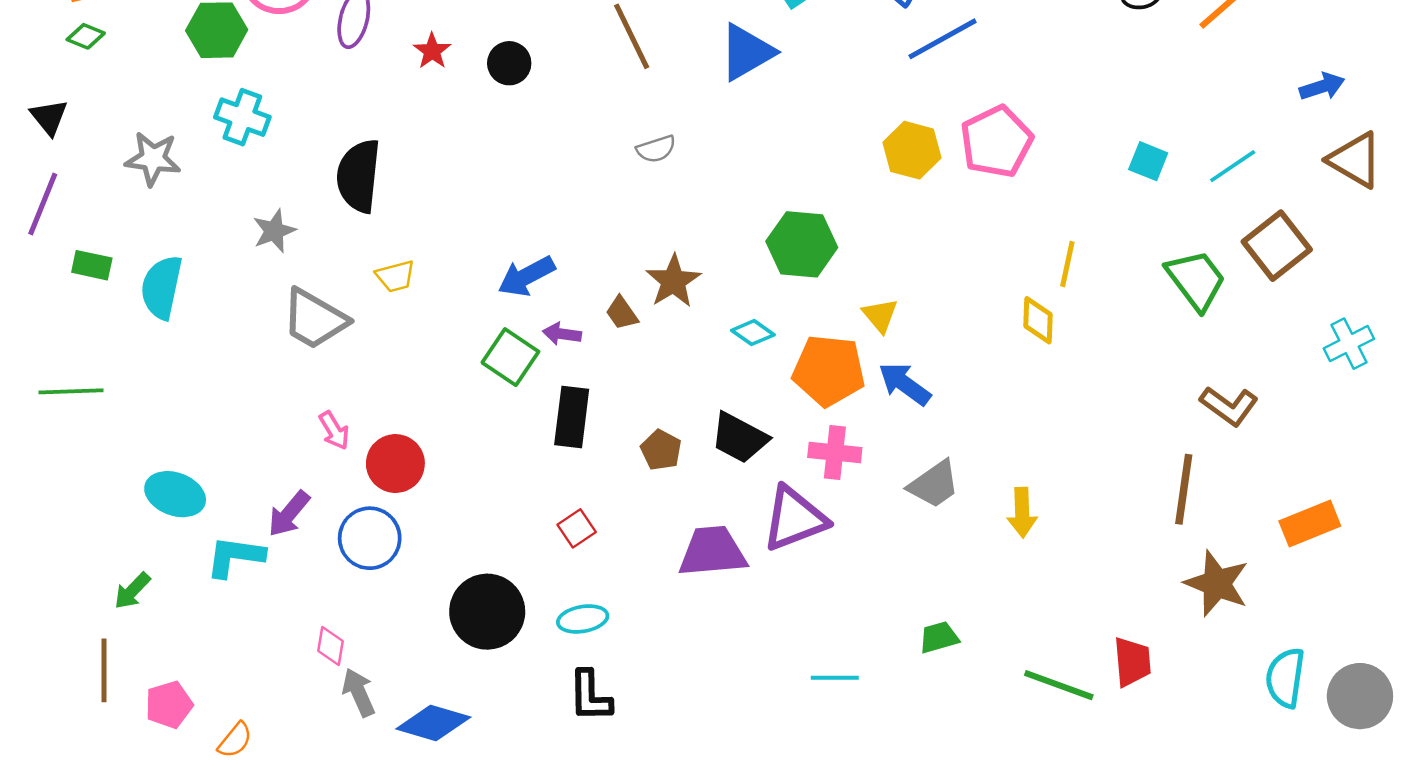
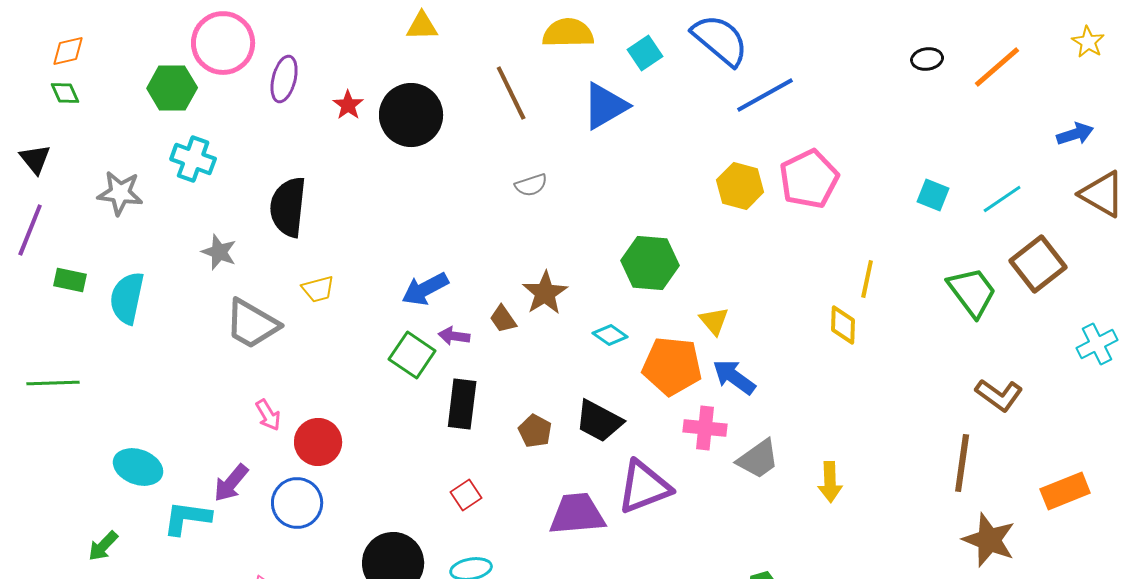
green diamond: (86, 36) -> (65, 93), turned 44
black circle: (509, 63) -> (411, 115), size x1.8
gray star: (274, 231) -> (219, 252), turned -30
pink cross: (835, 453) -> (705, 428), moved

